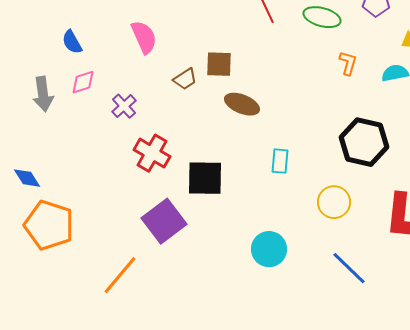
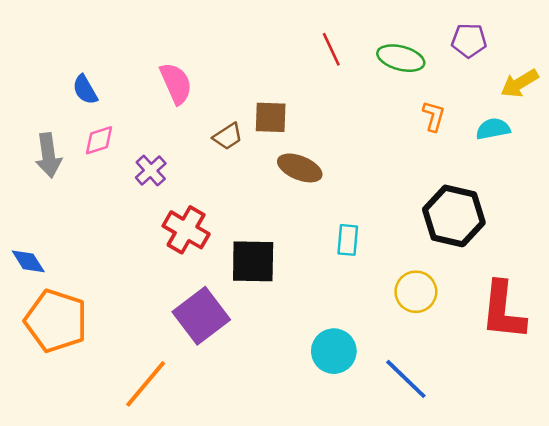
blue line: (349, 268) -> (406, 379), moved

